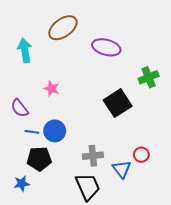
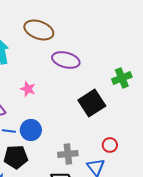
brown ellipse: (63, 28) -> (39, 30), turned 56
purple ellipse: (106, 47) -> (66, 60), moved
red circle: (141, 155) -> (110, 145), moved

